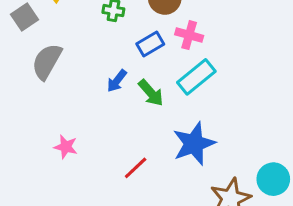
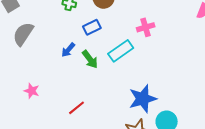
pink cross: (189, 35) -> (146, 27), moved, turned -36
blue star: (194, 144) -> (143, 99), moved

